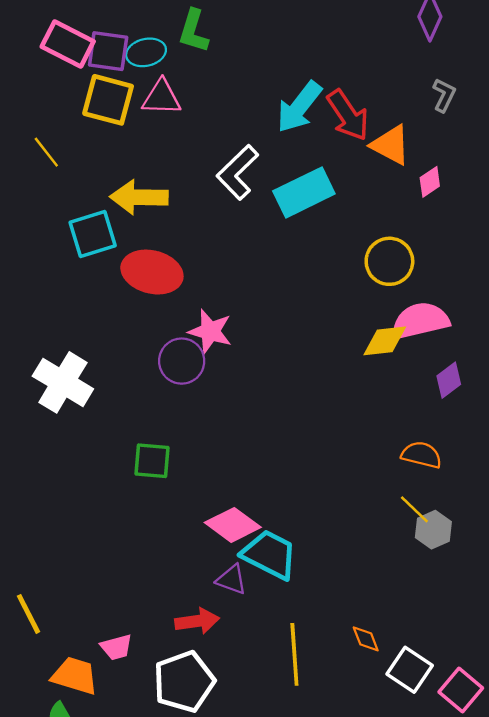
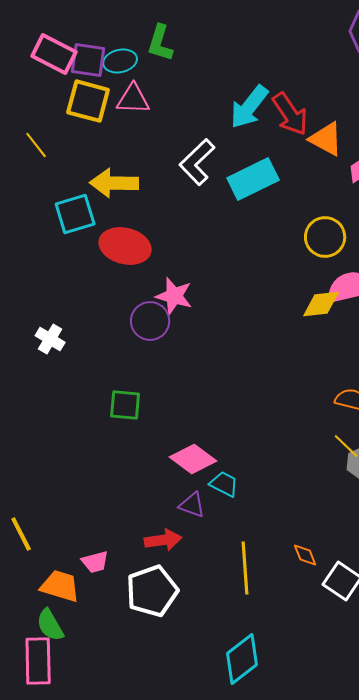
white cross: (63, 382) -> (50, 339), size x0.6
cyan trapezoid: (270, 555) -> (224, 484), size x0.6

